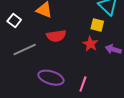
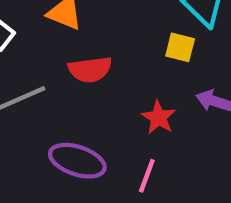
red star: (90, 44) -> (159, 117), moved

